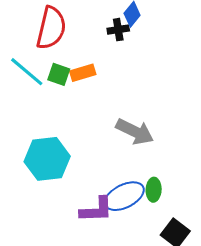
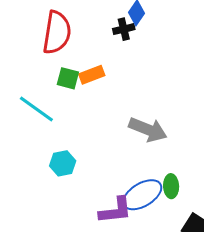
cyan line: (27, 72) -> (36, 109), moved
cyan hexagon: (47, 159) -> (63, 163), size x0.6

